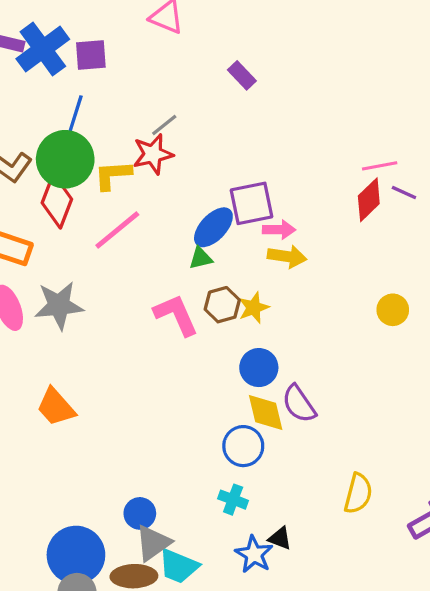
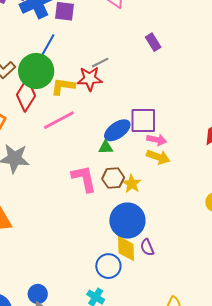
yellow star: (254, 308) -> (132, 184), turned -30
blue circle: (259, 368) -> (127, 221), size x1.5
purple semicircle: (299, 404) -> (147, 247), size x0.7

